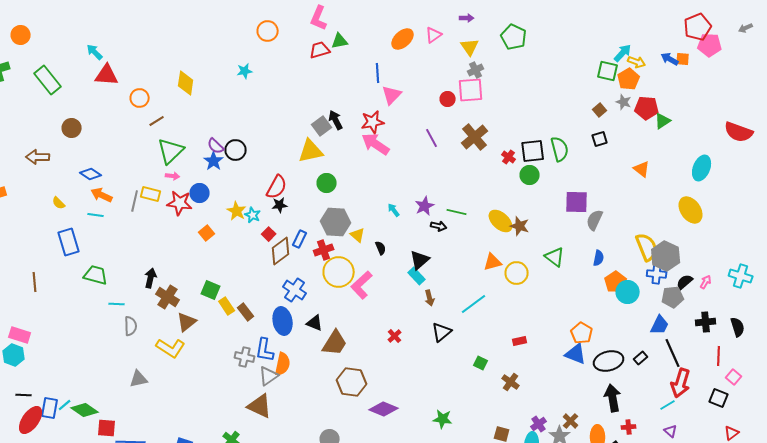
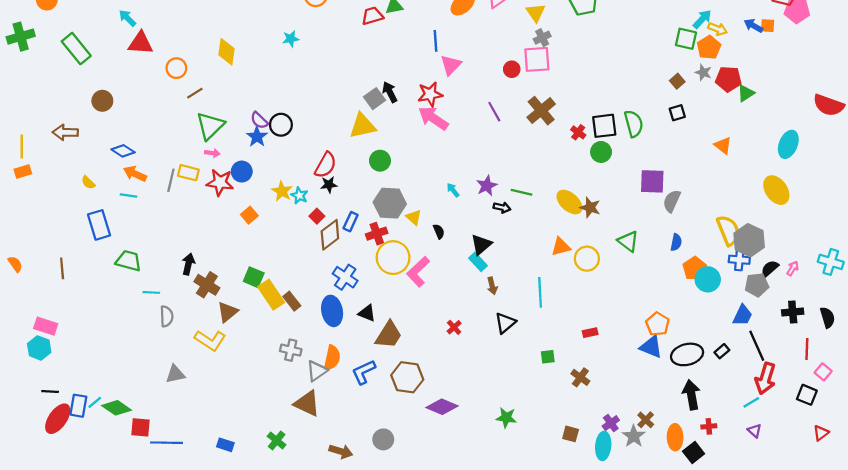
cyan line: (474, 304) -> (540, 292), turned -56
yellow rectangle: (227, 306) -> (271, 295), size x1.5
blue L-shape: (265, 350) -> (364, 372), moved, turned 55
green square: (481, 363) -> (548, 357), turned -32

